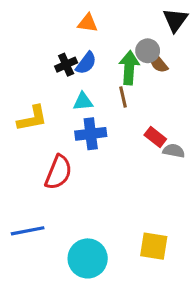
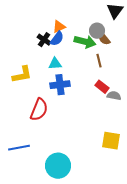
orange triangle: (88, 23) -> (59, 27), moved, turned -32
black cross: (66, 65) -> (44, 40), turned -32
green arrow: (129, 68) -> (85, 42), turned 100
brown line: (123, 97) -> (99, 61), moved
yellow square: (154, 246) -> (111, 141), moved

